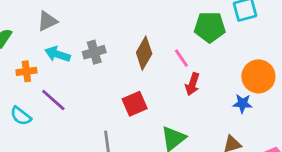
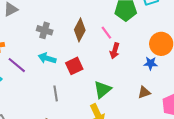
gray cross: (94, 52) -> (45, 30), turned 35
cyan arrow: (58, 54) -> (47, 58), moved

